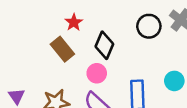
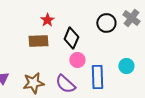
brown rectangle: (62, 49) -> (38, 41), turned -54
pink circle: (97, 73) -> (77, 60), moved

